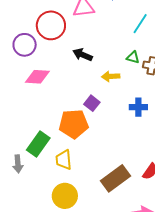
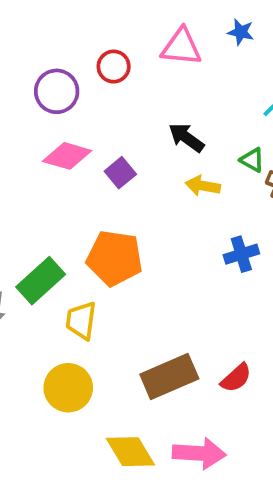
red circle: (51, 25) -> (114, 67), size x0.6
black arrow: (83, 55) -> (186, 138), moved
purple square: (92, 103) -> (120, 173), moved
blue cross: (138, 107) -> (241, 254), turned -30

